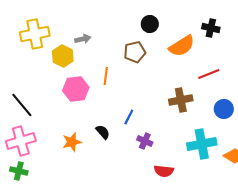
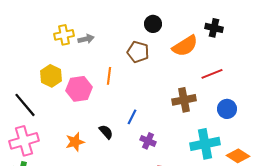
yellow cross: (35, 34) -> (64, 35), moved, size x0.7
brown pentagon: (135, 52) -> (138, 52), turned 30
yellow hexagon: (63, 56) -> (51, 76), moved

